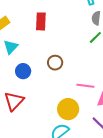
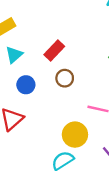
red rectangle: (41, 21) -> (54, 50), moved, turned 36

